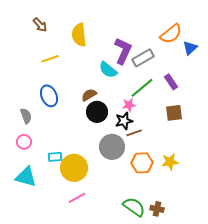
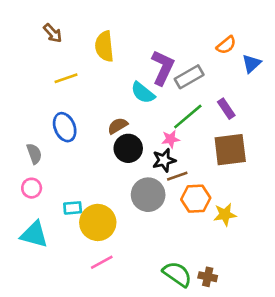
orange semicircle: (171, 34) -> (226, 45), size x0.7
brown square: (174, 113) -> (230, 150), size x1.5
orange hexagon: (142, 163) -> (196, 199), moved

